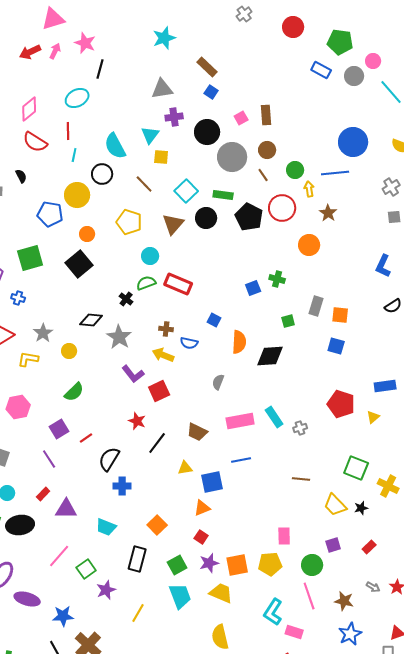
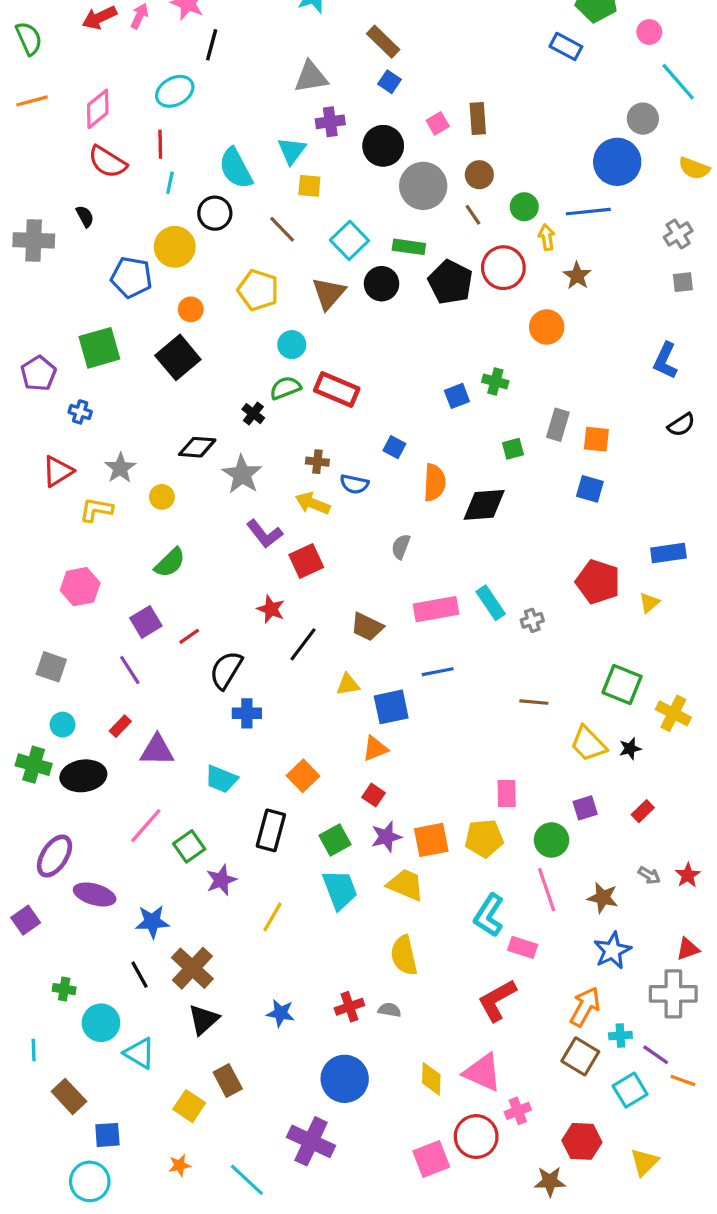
gray circle: (354, 76) -> (643, 119), moved

